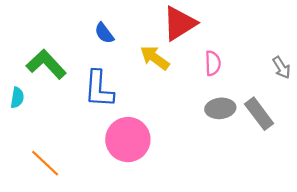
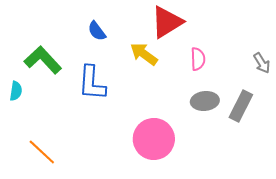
gray rectangle: (259, 114) -> (241, 106), turned 64
pink circle: (128, 140) -> (154, 139), moved

